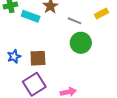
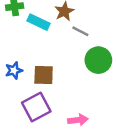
gray line: (75, 21) -> (80, 31), moved

